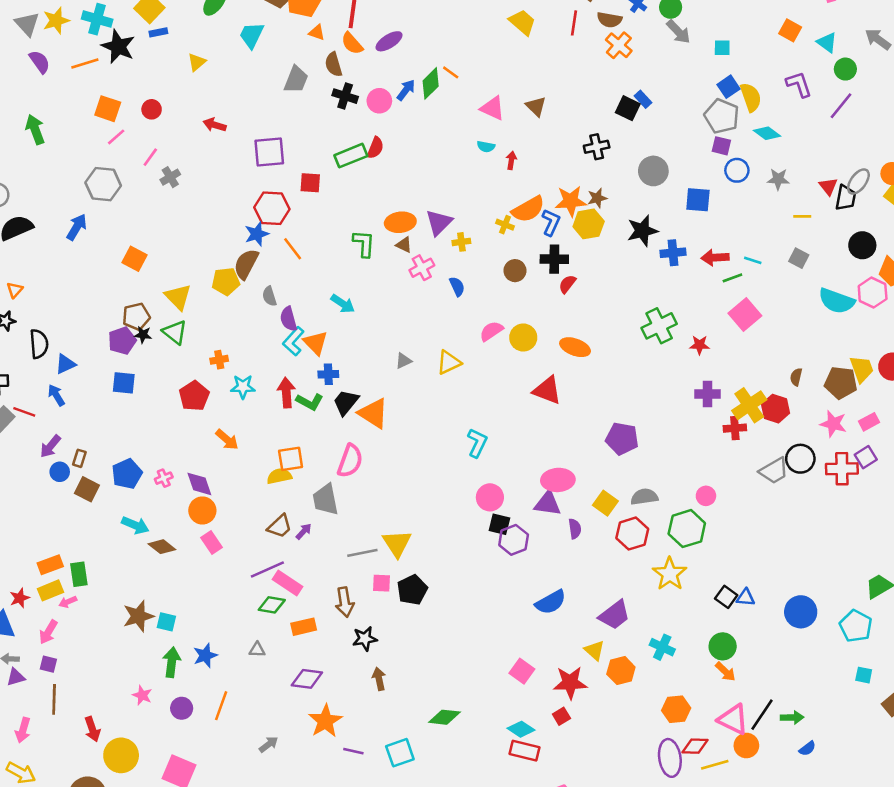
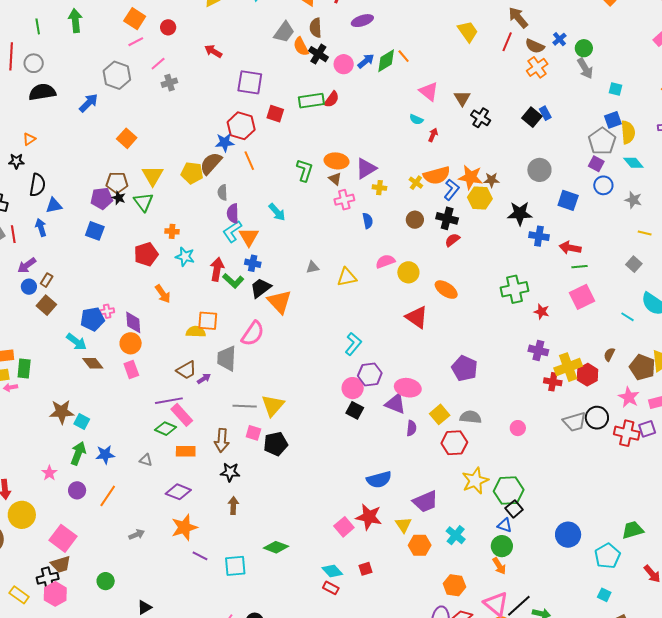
orange semicircle: (352, 43) -> (301, 47), moved
black cross: (597, 147) -> (481, 118), moved, turned 30
cyan line: (753, 260) -> (627, 317), moved
red line: (24, 412) -> (13, 234), turned 48
blue pentagon: (127, 474) -> (92, 319), moved
green hexagon: (687, 529) -> (509, 490), moved
purple hexagon: (514, 540) -> (370, 374), moved
blue triangle: (746, 598) -> (505, 525), moved
red star: (570, 683) -> (369, 517), moved
red rectangle: (524, 751) -> (331, 588), size x0.7

